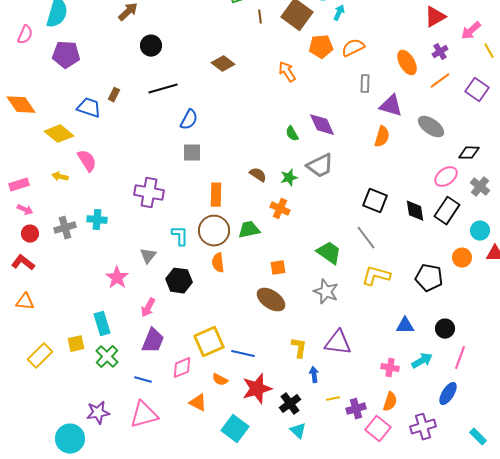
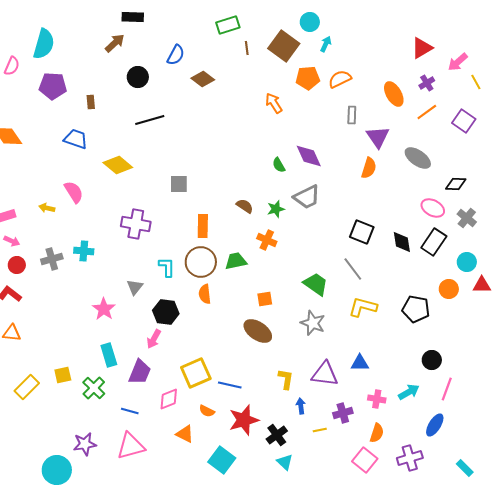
brown diamond: (223, 64) -> (203, 79), moved
brown rectangle: (114, 95) -> (91, 102), moved, turned -32
purple triangle: (391, 106) -> (378, 137), turned 40
blue semicircle: (189, 120) -> (176, 55), moved
yellow diamond: (59, 134) -> (118, 165), moved
pink ellipse: (446, 177) -> (433, 208), turned 65
pink arrow: (148, 308) -> (154, 339), moved
cyan rectangle: (102, 324) -> (109, 355), moved
blue triangle: (405, 326) -> (360, 363), moved
purple cross: (356, 409) -> (343, 413), moved

